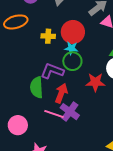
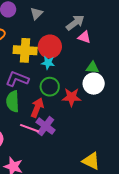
yellow cross: (48, 36) -> (25, 50), size x1.6
green circle: (72, 61) -> (50, 87), moved
purple L-shape: (52, 71) -> (17, 79), moved

